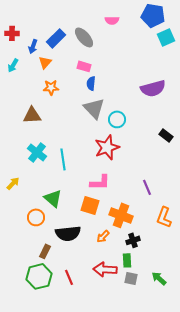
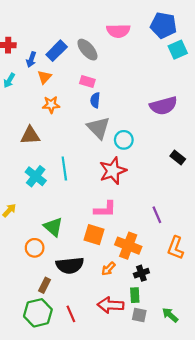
pink semicircle: (112, 20) -> (118, 31), size x1.5
cyan line: (63, 159) -> (64, 169), moved

